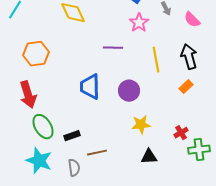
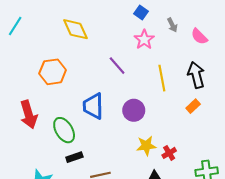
purple line: (113, 48) -> (117, 66), turned 48
orange hexagon: (36, 54) -> (53, 72), moved
green ellipse: (43, 127) -> (64, 130), moved
red cross: (181, 133) -> (169, 153), moved

